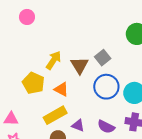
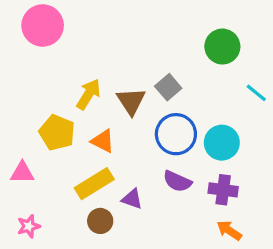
pink circle: (27, 17) -> (43, 25), size x1.6
pink triangle: (11, 119) -> (22, 173), moved
purple semicircle: (106, 127) -> (177, 181), moved

